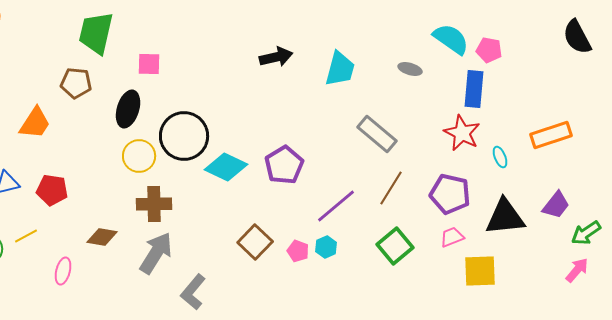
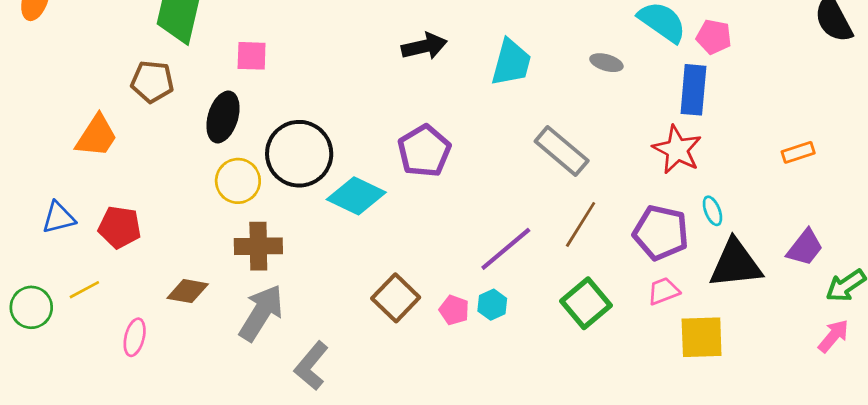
orange rectangle: (551, 135) -> (798, 152), size x0.6
cyan ellipse: (500, 157) -> (712, 211), moved
purple pentagon: (284, 165) -> (424, 151), moved

